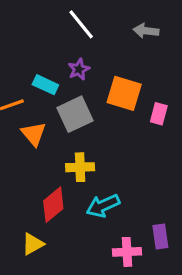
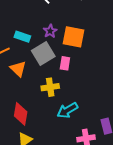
purple star: (79, 69) -> (50, 31), moved
pink rectangle: (159, 114) -> (65, 63), moved
red diamond: (53, 205) -> (21, 114), moved, turned -35

